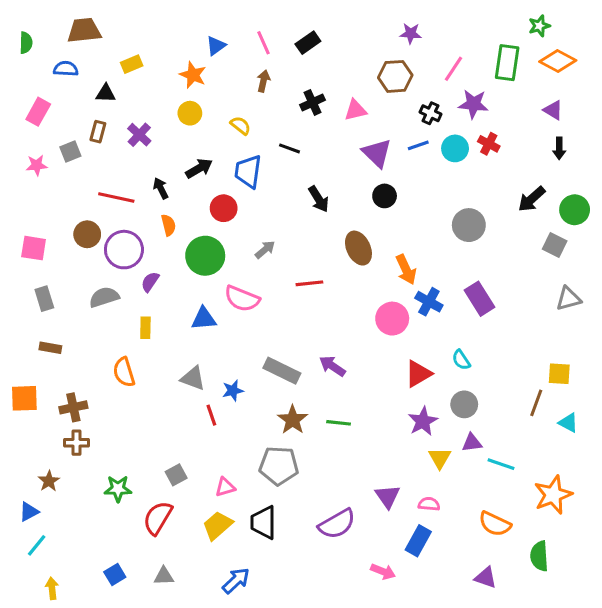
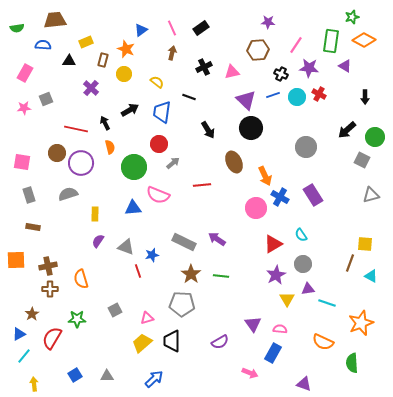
green semicircle: (26, 43) -> (17, 28), turned 80
purple triangle: (553, 110) -> (345, 66), moved
brown rectangle: (98, 132) -> (103, 60), moved
black circle: (385, 196) -> (251, 128), size x1.5
red circle: (224, 208) -> (159, 144), moved
purple semicircle: (150, 282) -> (98, 241), moved
orange semicircle: (124, 372) -> (81, 279), moved
red semicircle: (158, 518) -> (52, 338), moved
purple semicircle: (337, 524) -> (220, 342), size x0.7
purple triangle: (486, 578) -> (304, 384), moved

